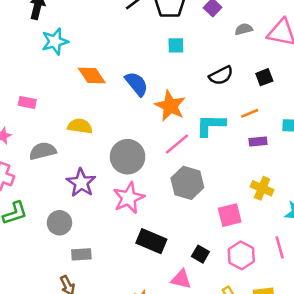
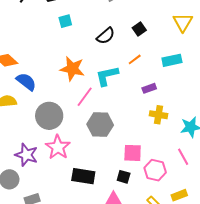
blue semicircle: (137, 84) -> (26, 82), moved
purple rectangle: (258, 142) -> (149, 88), moved
purple star: (81, 183) -> (26, 155), moved
pink square: (230, 215) -> (133, 153), moved, turned 30

